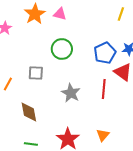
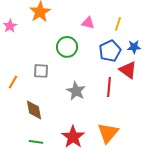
pink triangle: (60, 14) -> (88, 23), moved
yellow line: (121, 14) -> (118, 24), moved
orange triangle: (103, 135) -> (108, 133), size x1.6

